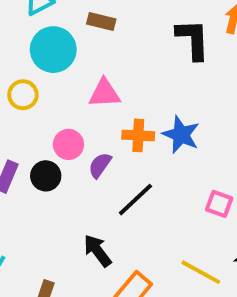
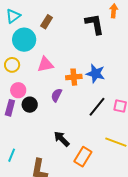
brown rectangle: (101, 22) -> (47, 22), turned -64
pink triangle: (104, 93) -> (45, 65), moved
pink circle: (68, 144) -> (18, 90), moved
black line: (135, 200) -> (97, 107), moved

